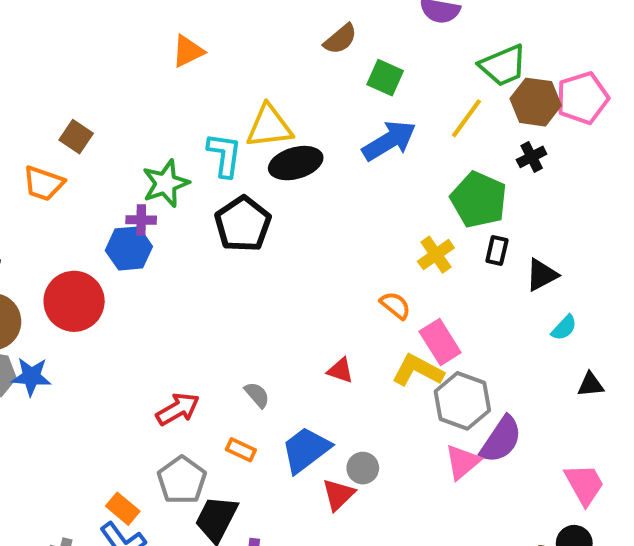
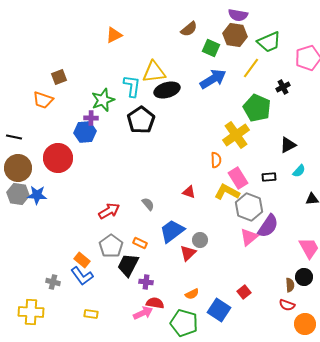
brown hexagon: (536, 102) -> (235, 35), moved
brown square: (76, 137) -> (59, 77), turned 35
black rectangle: (497, 250) -> (269, 177), moved, turned 72
yellow cross: (436, 255) -> (236, 135), size x1.5
orange semicircle: (395, 305) -> (216, 160), turned 49
orange rectangle: (241, 450) -> (140, 243), moved

